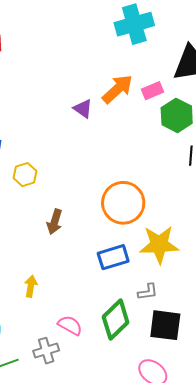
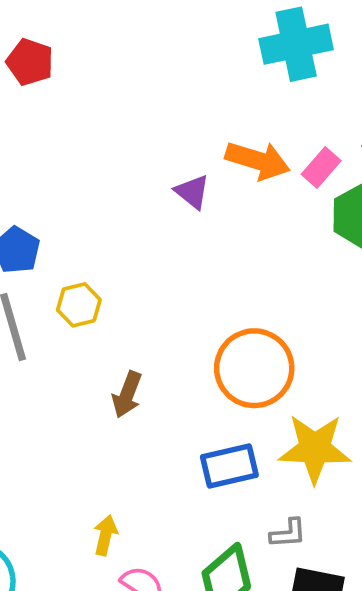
orange arrow: (117, 89) -> (258, 160), turned 56
pink rectangle: (152, 91) -> (321, 167), turned -30
yellow arrow: (31, 286) -> (105, 535), moved

